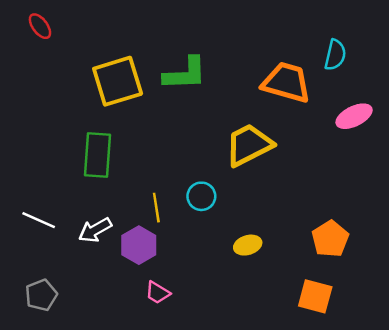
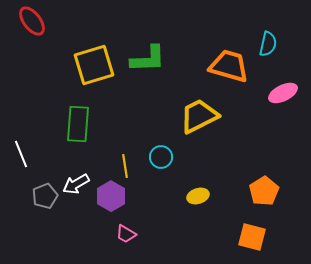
red ellipse: (40, 26) -> (32, 21), size x1.4
white line: (39, 220) -> (21, 154), moved, turned 44
gray pentagon: (41, 295) -> (45, 196), moved

